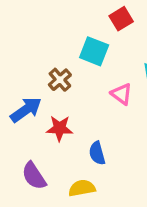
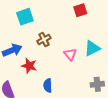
cyan square: (94, 51) -> (25, 17), moved, turned 36
brown cross: (60, 80) -> (44, 40), moved

